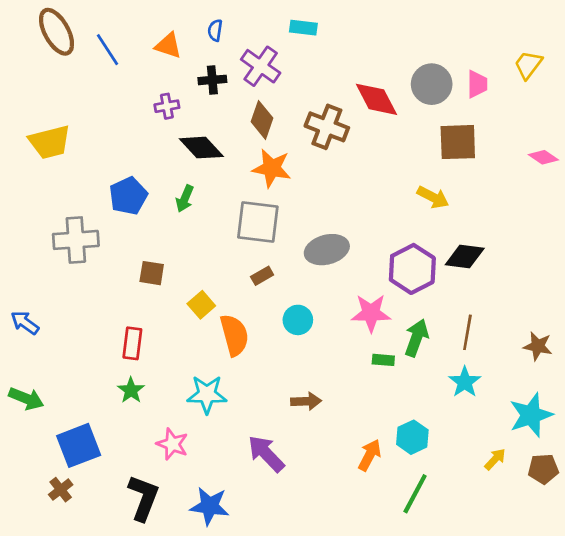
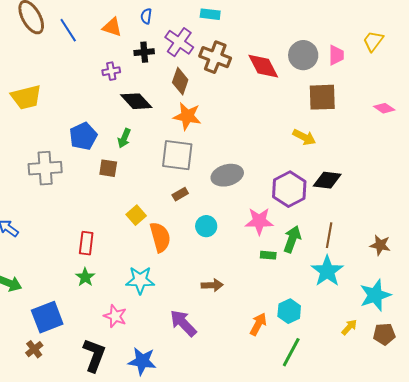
brown cross: (327, 127) -> (215, 57), moved
brown square: (152, 273) -> (108, 168), moved
cyan star: (465, 382) -> (327, 271), size x1.4

